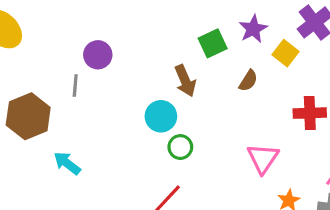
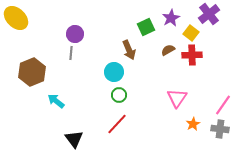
brown semicircle: (248, 81) -> (168, 50), turned -152
gray line: (75, 86) -> (71, 53), moved
red cross: (310, 113) -> (192, 55), moved
green circle: (180, 147) -> (119, 95), moved

